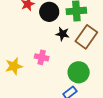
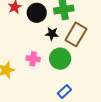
green circle: (79, 72) -> (60, 59), moved

